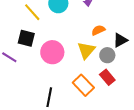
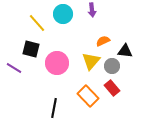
black triangle: (120, 40) -> (125, 51), turned 35

